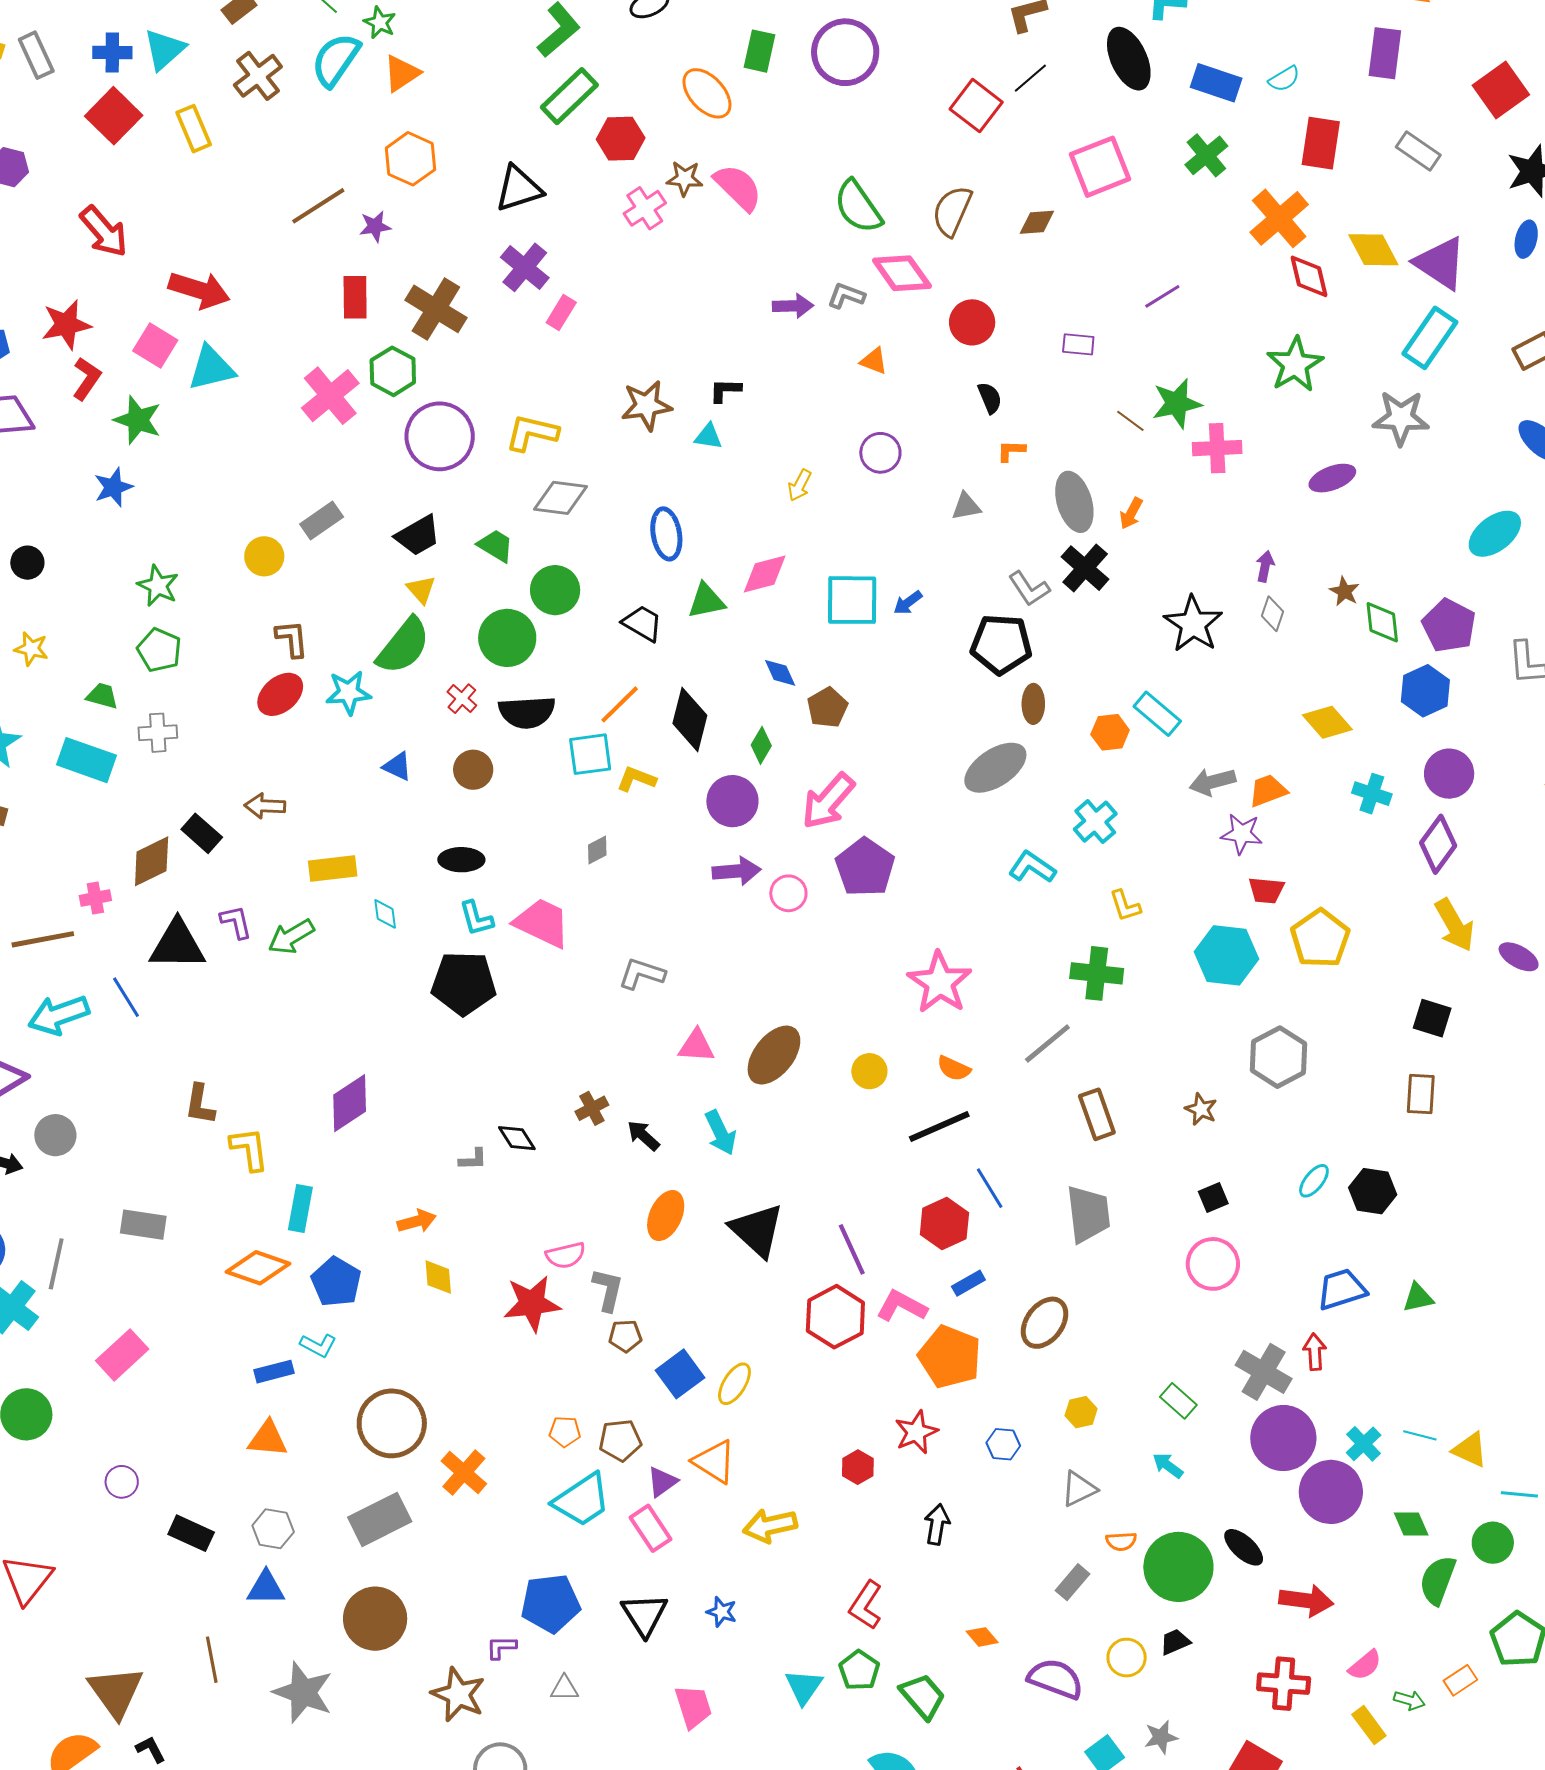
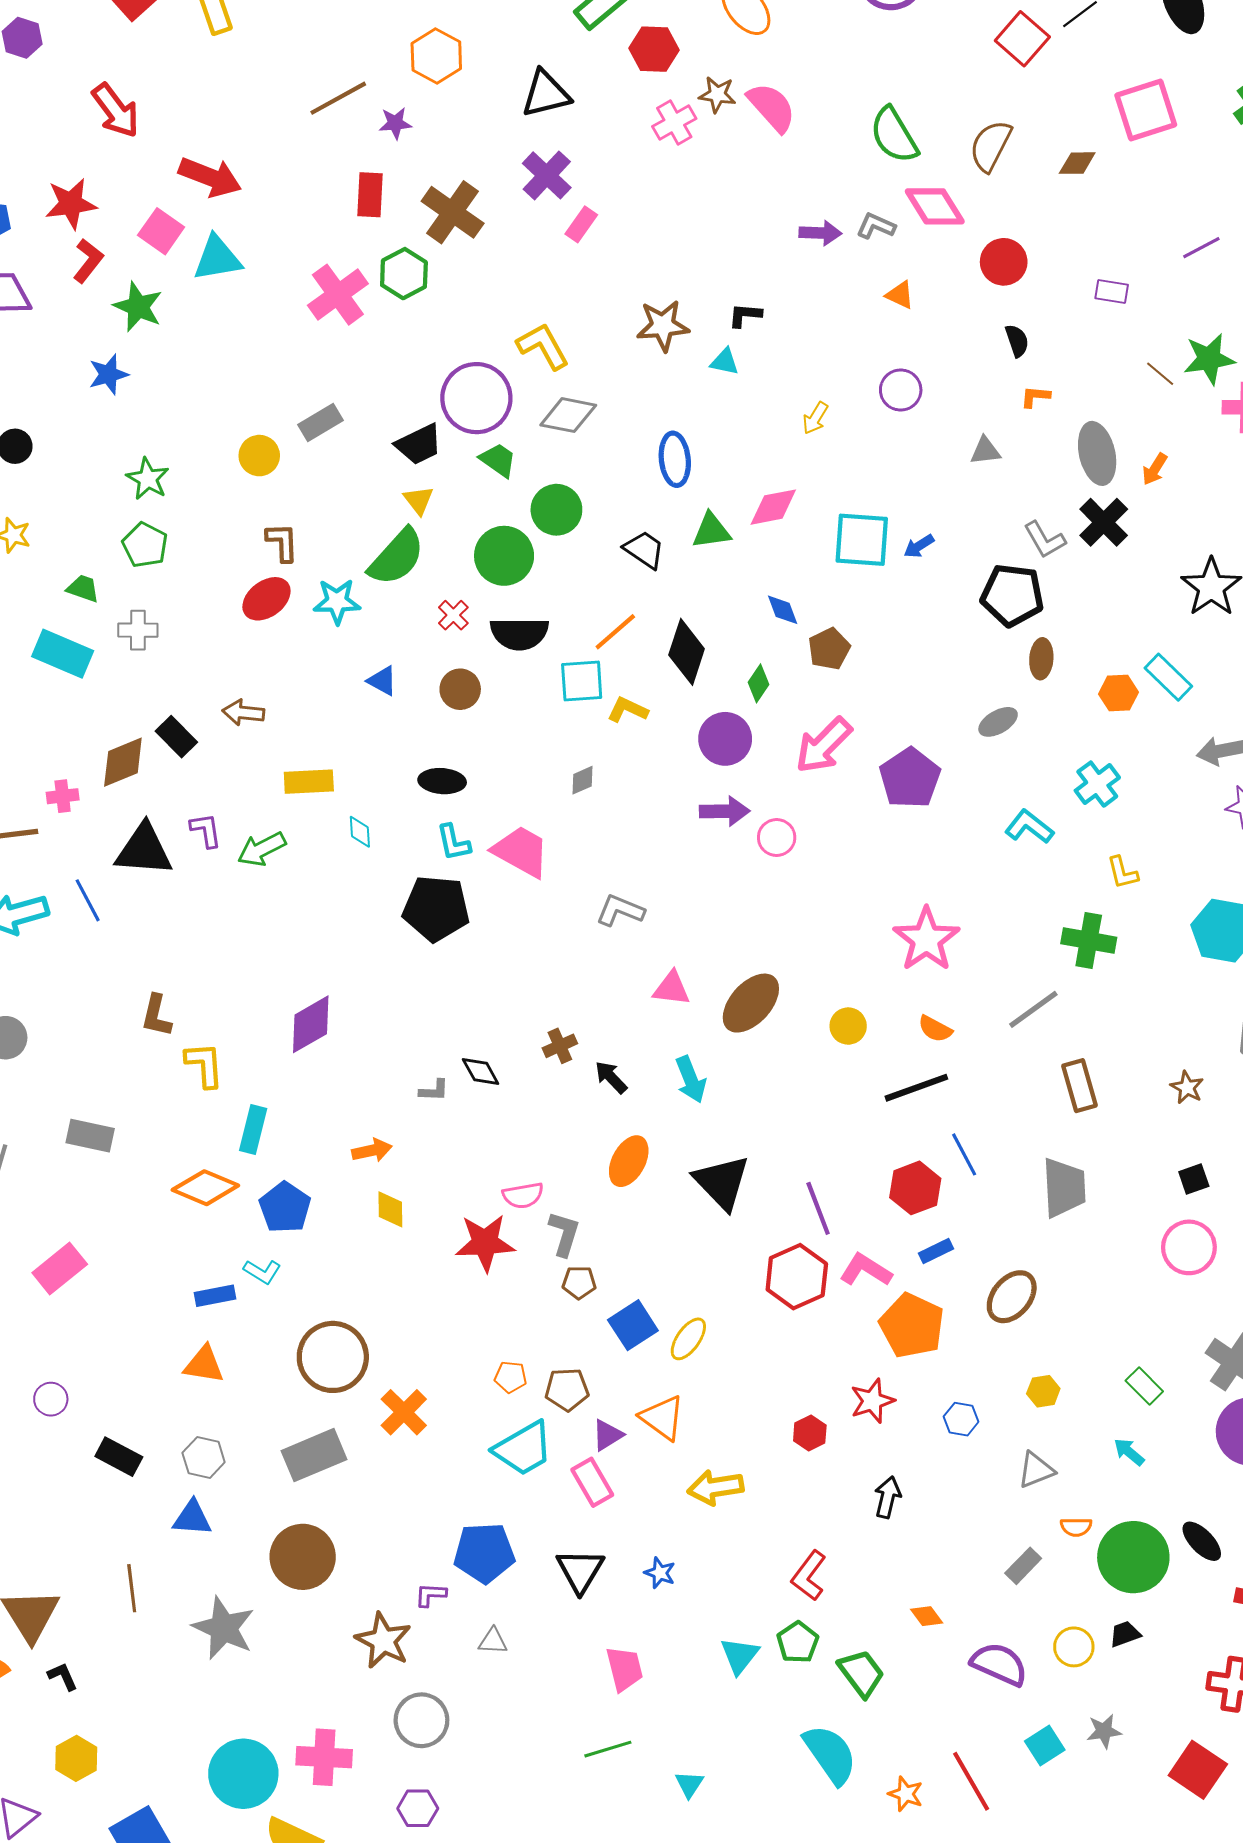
yellow L-shape: (532, 433) -> (543, 346), turned 44
purple circle: (440, 436) -> (476, 398), moved
gray ellipse: (995, 768) -> (998, 722), size x0.6
purple pentagon: (865, 867) -> (910, 778), moved

